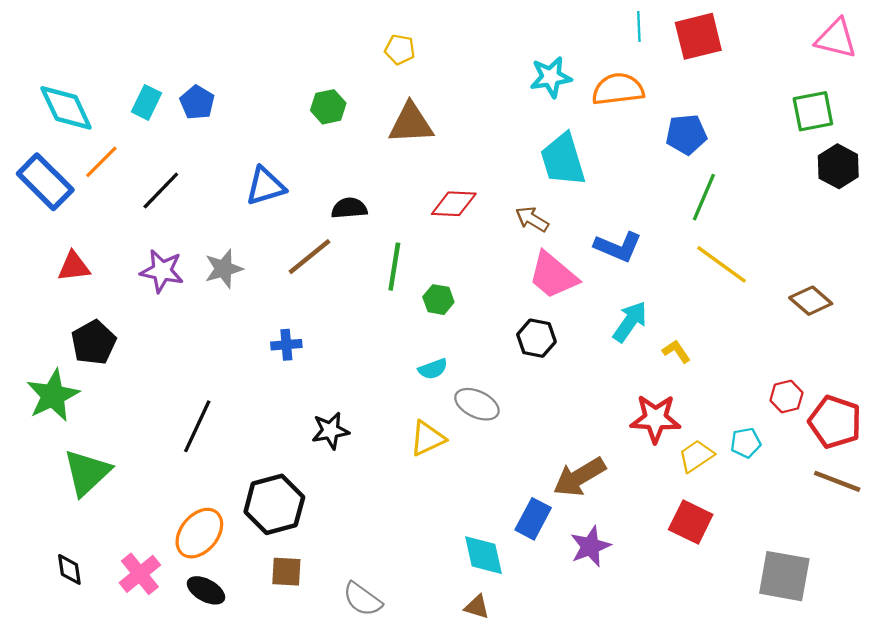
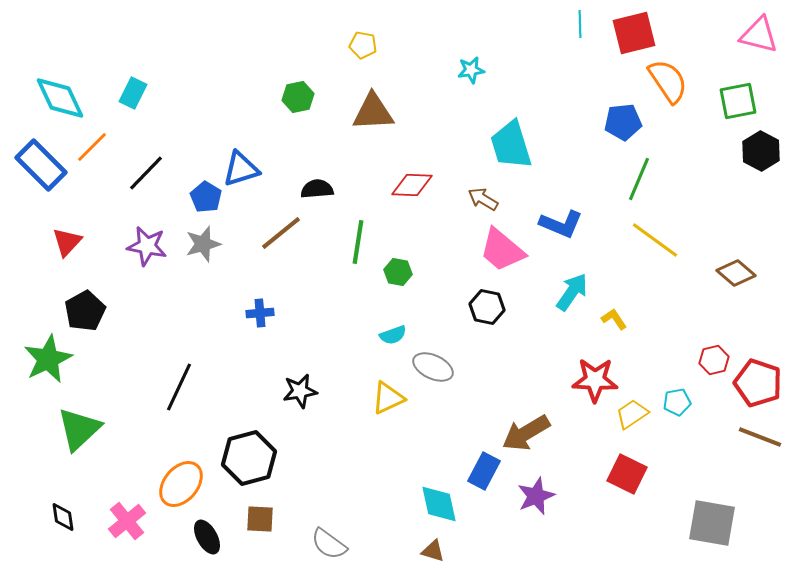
cyan star: (551, 77) -> (471, 70), moved, size x0.7
orange semicircle: (618, 89) -> (668, 81), moved, turned 63
blue pentagon: (197, 102) -> (206, 197), moved
red triangle: (74, 267) -> (67, 242), turned -40
black ellipse: (206, 590) -> (207, 537), moved, turned 32

